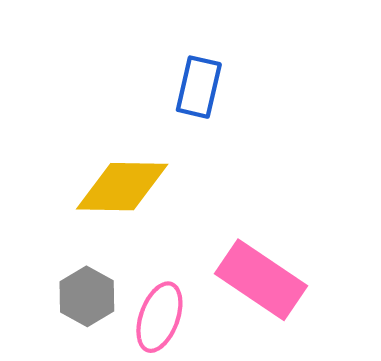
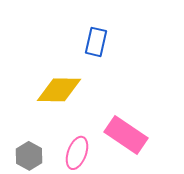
gray hexagon: (87, 296) -> (29, 156), moved

